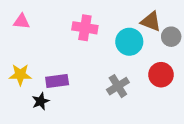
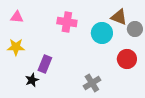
yellow star: (20, 75) -> (16, 47), moved
purple rectangle: (57, 81) -> (45, 64), turned -60
gray cross: (118, 86) -> (92, 83), moved

